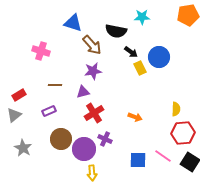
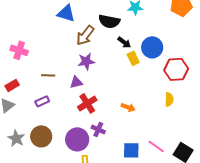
brown arrow: (92, 45) -> (85, 35), turned 80
pink cross: (41, 51) -> (19, 50), moved
red hexagon: (183, 133) -> (176, 69), moved
brown circle: (61, 139) -> (41, 136), moved

